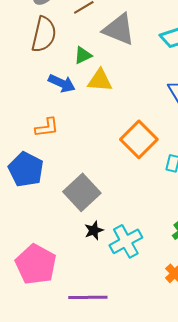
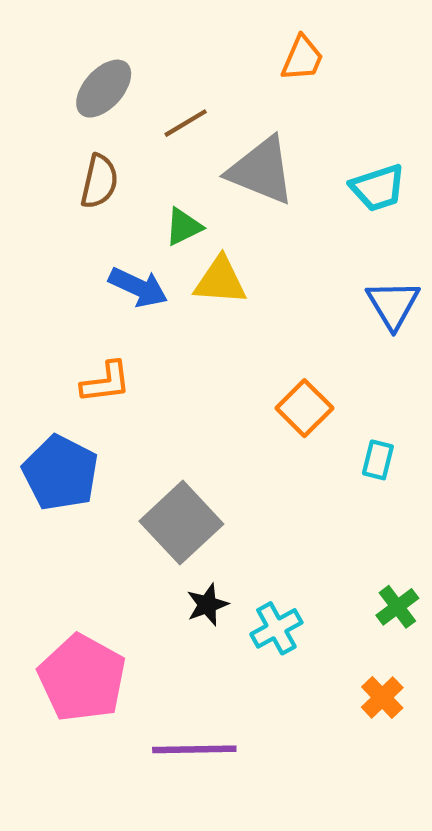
brown semicircle: (44, 34) -> (99, 181), size x0.7
orange square: (139, 139) -> (304, 408), size x0.7
cyan cross: (126, 241) -> (276, 628), size x0.7

